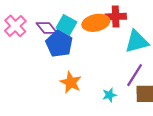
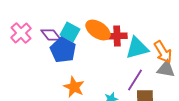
red cross: (116, 17) -> (117, 36), moved
orange ellipse: (96, 23) -> (98, 30), turned 45

